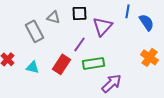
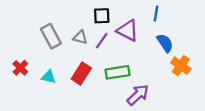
gray triangle: (54, 17) -> (80, 37), moved
blue semicircle: (147, 22) -> (165, 43), moved
purple triangle: (103, 26) -> (128, 31), turned -45
purple line: (80, 44) -> (102, 41), moved

